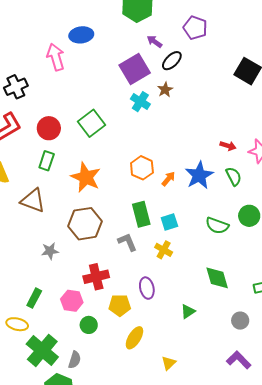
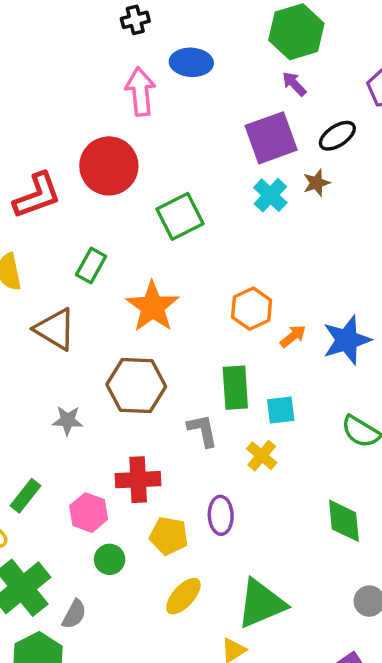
purple arrow: (155, 42) -> (294, 84), moved
black cross: (16, 87) -> (135, 20), moved, size x0.7
red circle: (49, 128) -> (109, 166), moved, size x1.4
green triangle: (188, 311) -> (261, 604), moved, size x2.0

